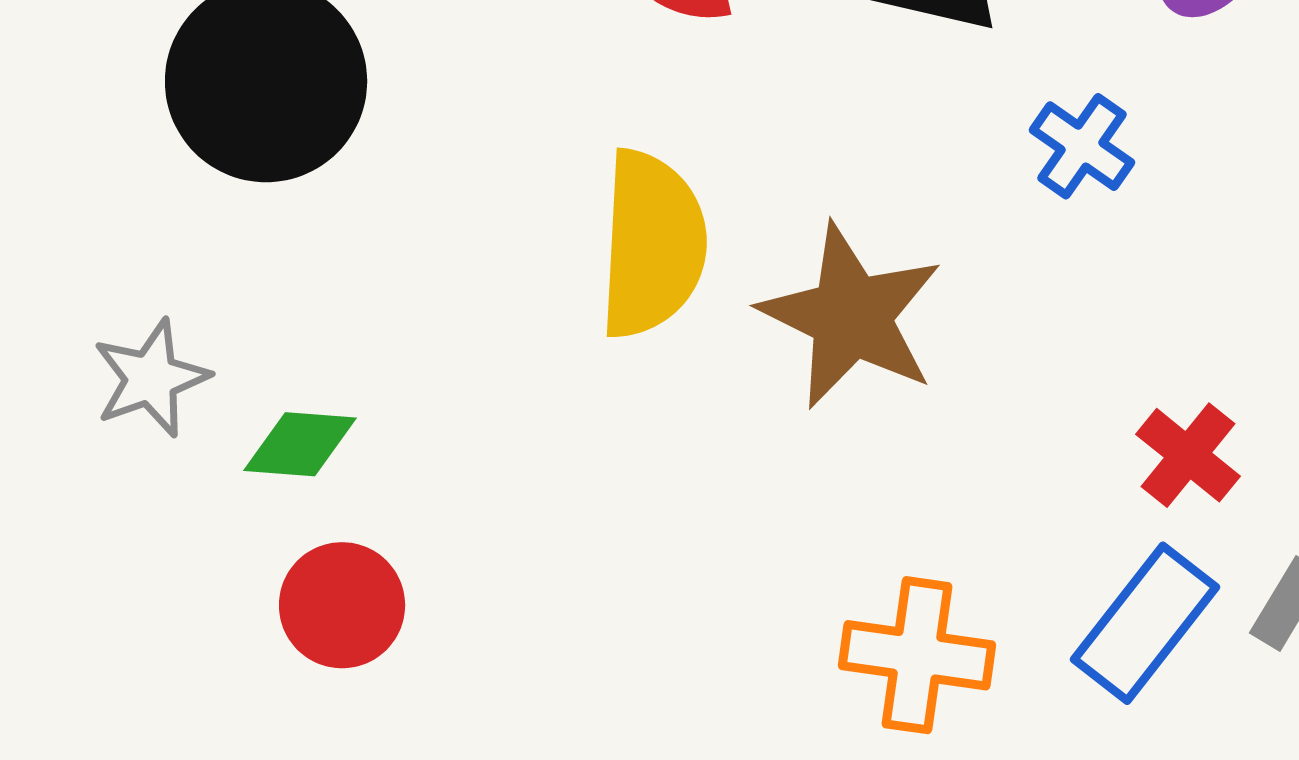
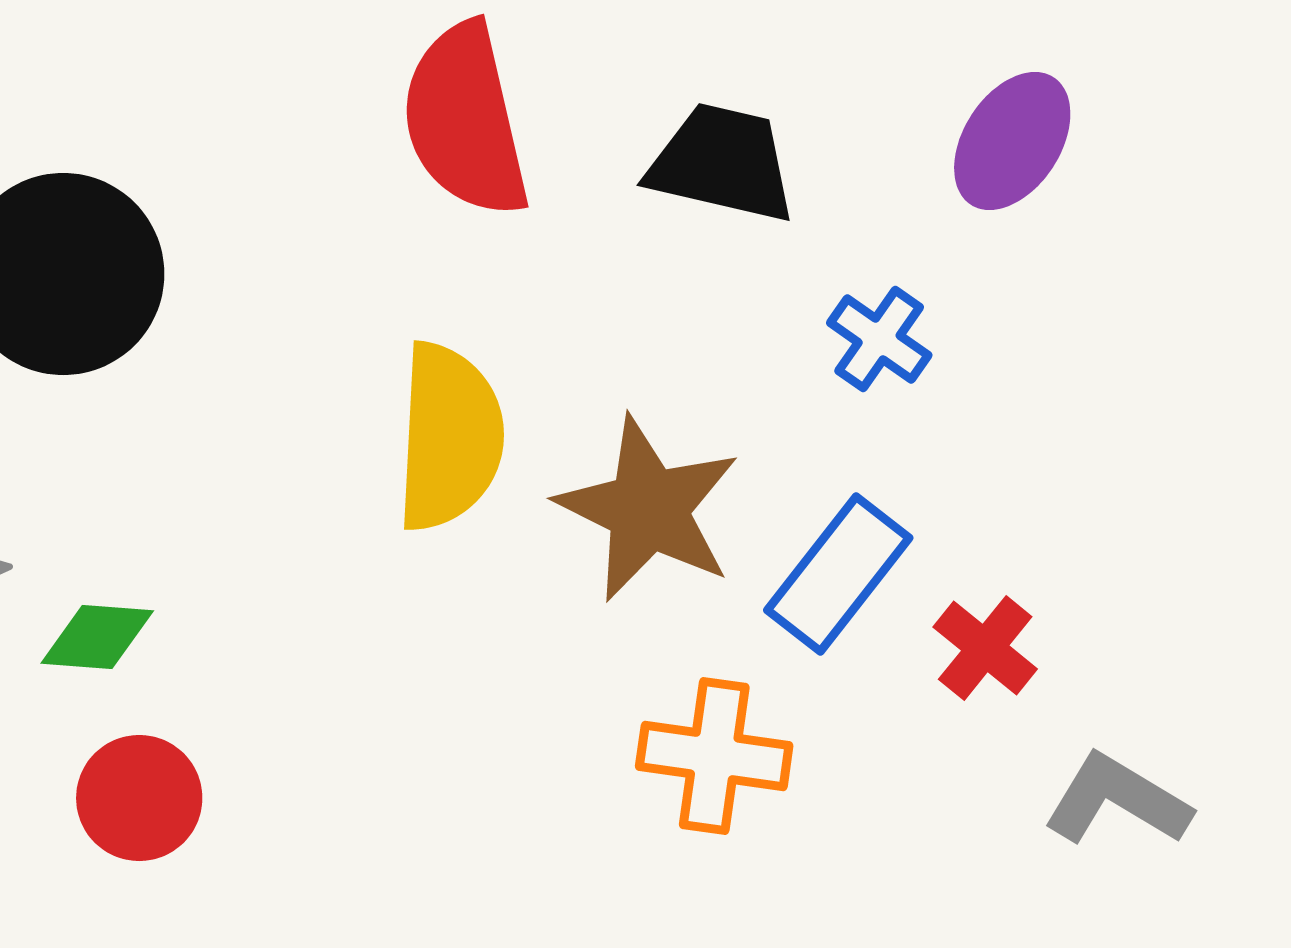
blue rectangle: (1145, 623) -> (838, 574), moved
orange cross: (917, 655) -> (714, 756), moved

